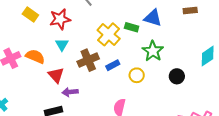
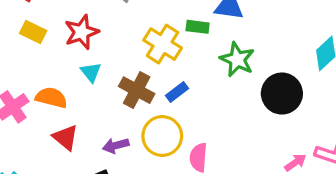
brown cross: (88, 60) -> (137, 90), turned -30
red triangle: (56, 75) -> (65, 137), moved
yellow circle: (137, 75) -> (162, 136), moved, size x1.6
black circle: (177, 76) -> (282, 94), size x1.6

